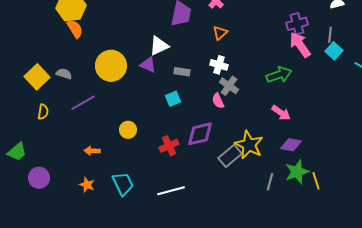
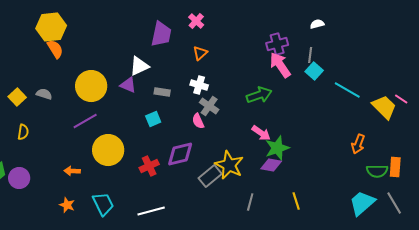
yellow square: (37, 77) -> (17, 97), size x0.7
purple line: (83, 103) -> (85, 121), moved
yellow circle: (128, 130) -> (108, 150), size x1.8
green star: (297, 172) -> (277, 148), moved
purple circle: (39, 178) -> (19, 178), moved

